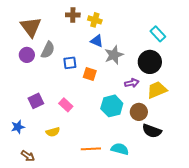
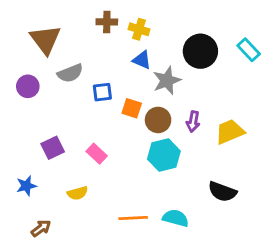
cyan rectangle: (158, 34) -> (249, 50), moved
gray semicircle: (48, 50) -> (70, 73), turned 42
purple circle: (27, 55) -> (28, 86), moved
black circle: (150, 62) -> (200, 51), moved
purple arrow: (132, 83) -> (193, 121), turned 112
brown circle: (139, 112) -> (158, 120), moved
brown arrow: (28, 156) -> (41, 228), turned -72

